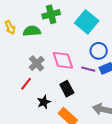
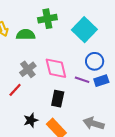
black rectangle: (67, 89) -> (58, 99), turned 35
black star: (44, 102) -> (31, 120), moved

